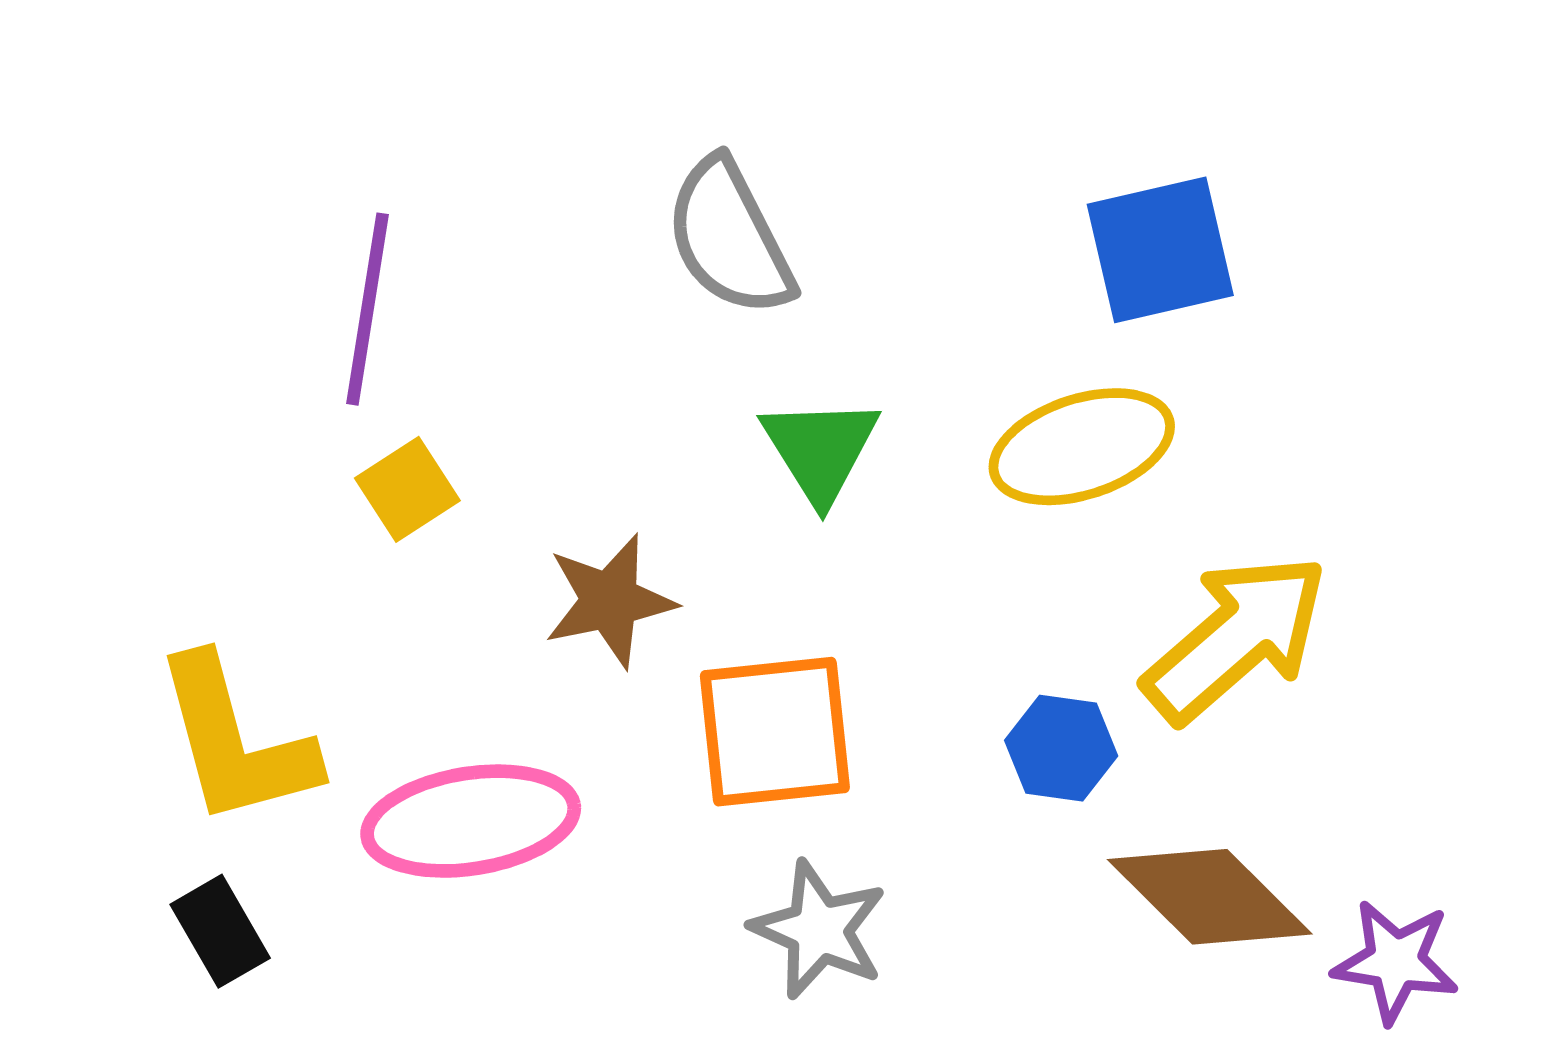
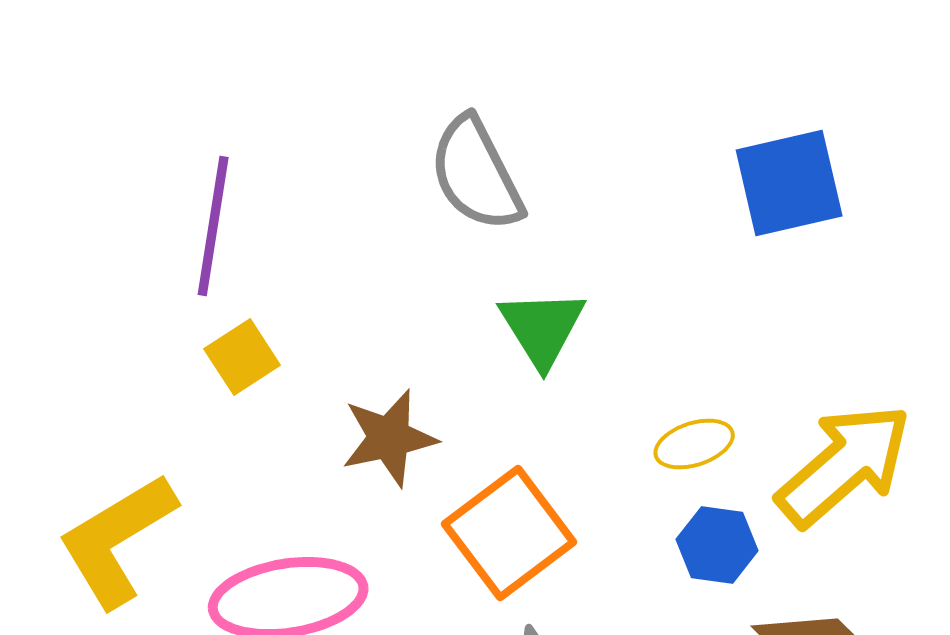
yellow ellipse: (1082, 447) -> (694, 444), moved, size x0.6
orange square: (775, 732) -> (509, 533), turned -31
yellow L-shape: (235, 741) -> (117, 540), turned 74

